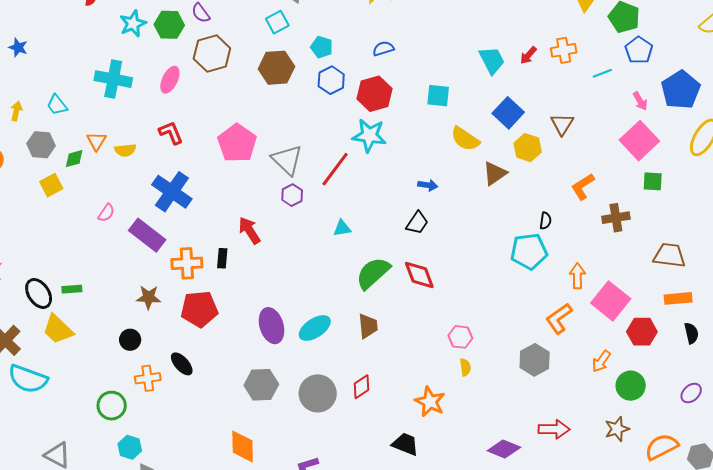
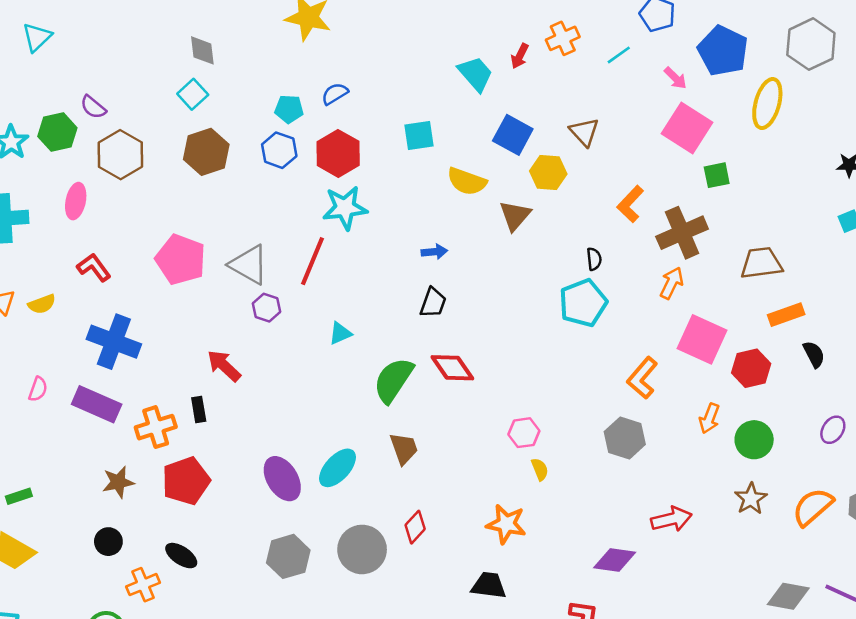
cyan pentagon: (322, 47) -> (289, 109), moved
brown cross: (616, 218) -> (682, 233), size x1.4
orange arrow: (577, 276) -> (672, 283), moved, turned 40

